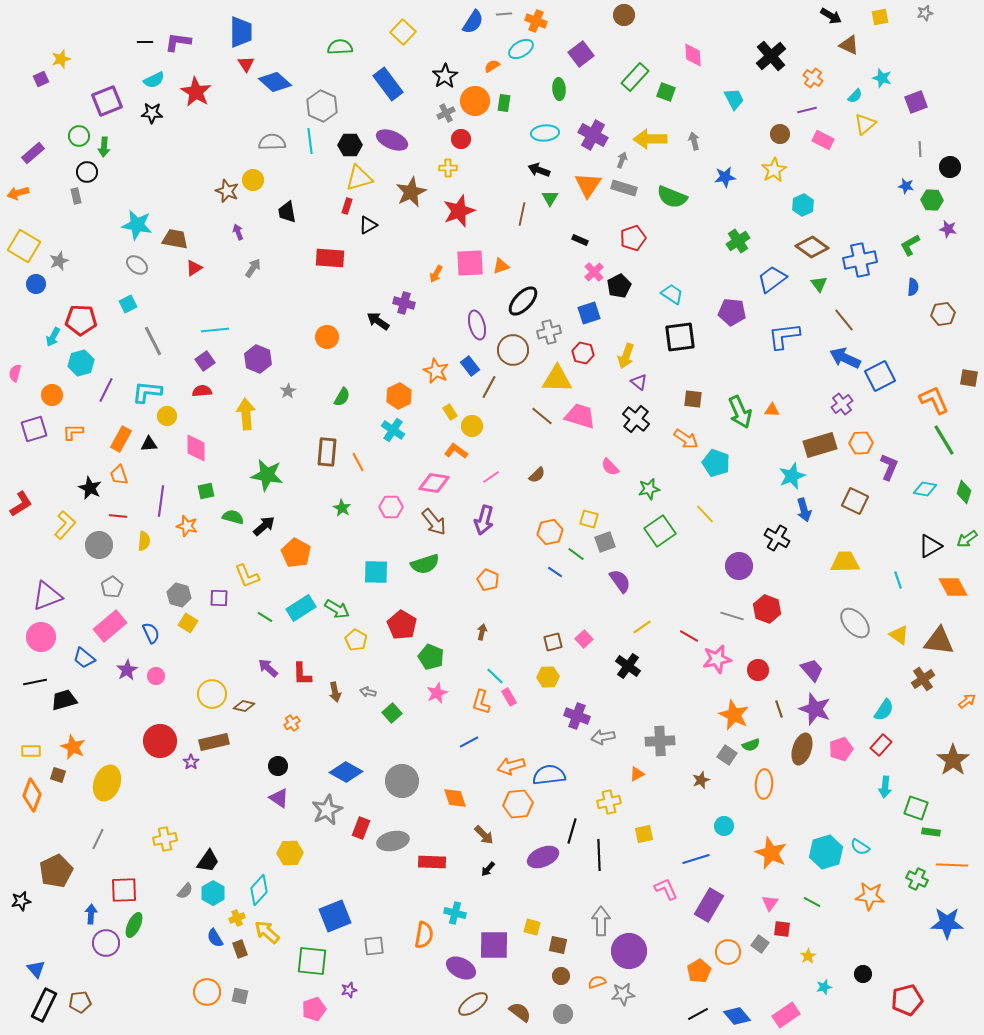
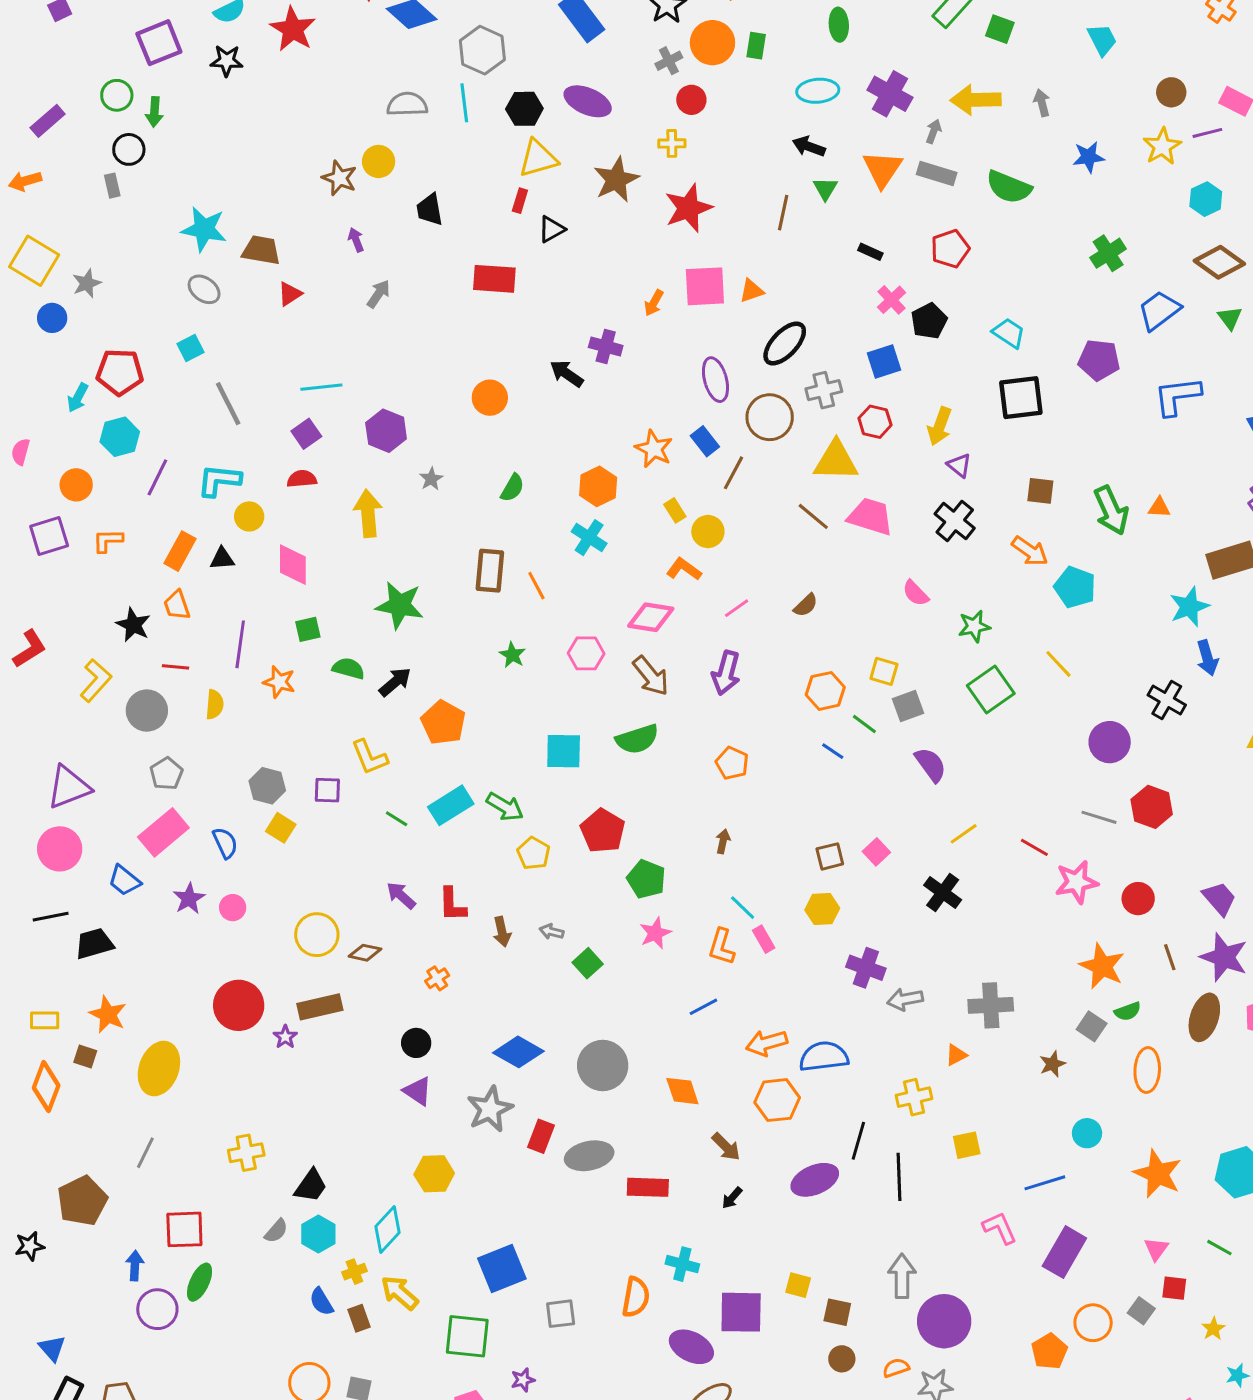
purple line: (807, 110) -> (1207, 133), moved

